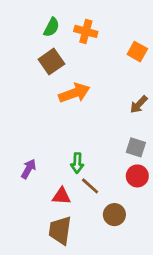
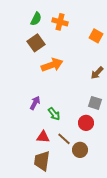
green arrow: (77, 163) -> (54, 114), turned -40
purple arrow: (29, 169) -> (35, 103), moved
red circle: (137, 176) -> (86, 123), moved
brown line: (90, 186) -> (64, 139), moved

